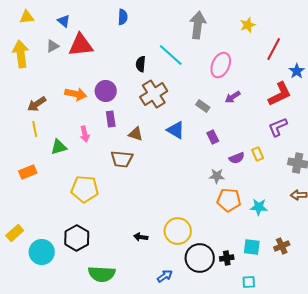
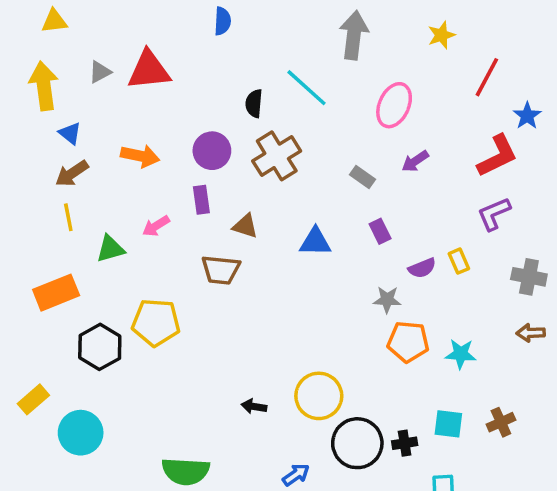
blue triangle: (64, 21) -> (70, 133), moved
purple circle: (106, 91) -> (212, 151), moved
blue triangle: (176, 130) -> (315, 242), moved, turned -30
pink arrow: (85, 134) -> (156, 226), turned 70
orange rectangle: (28, 172) -> (56, 293), size x1.4
black hexagon: (77, 238) -> (100, 347), moved

